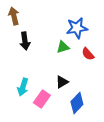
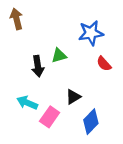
black arrow: (25, 41) -> (38, 66), moved
green triangle: (63, 47) -> (59, 55), moved
cyan arrow: (23, 87) -> (27, 103), turned 96

